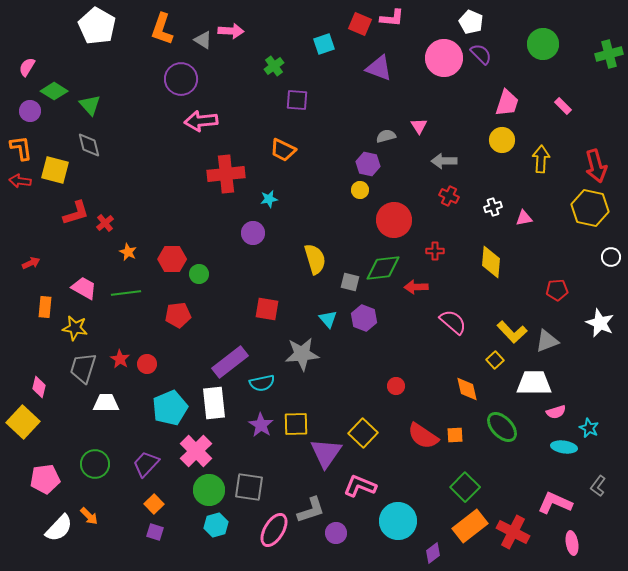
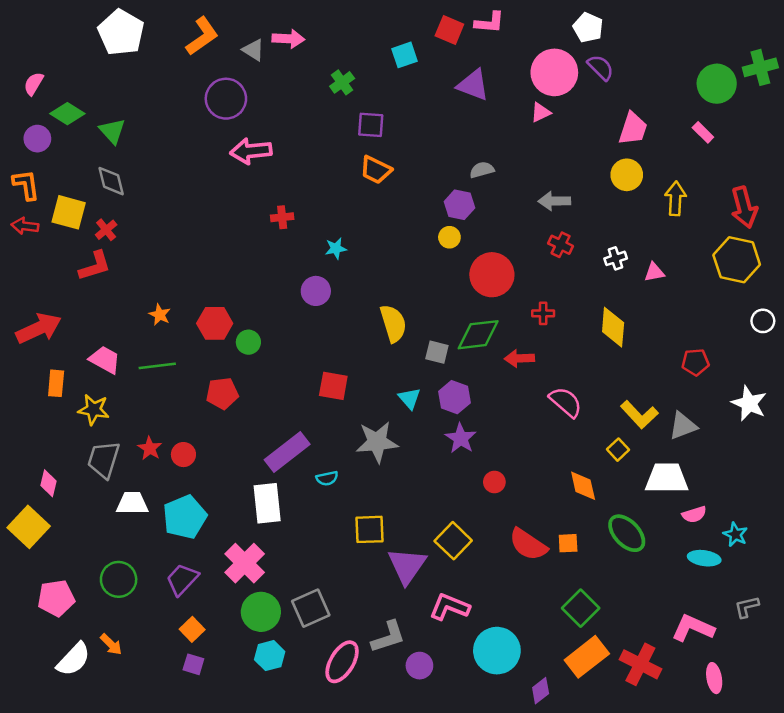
orange L-shape: (162, 29) -> (202, 36), turned -144
green circle: (543, 44) -> (717, 84), moved
pink triangle: (419, 126) -> (541, 112), moved, turned 36
orange trapezoid: (283, 150) -> (376, 170), moved
red cross: (226, 174) -> (282, 217), size x0.5
red cross: (105, 223) -> (106, 230), moved
red arrow: (31, 263) -> (39, 328), size x2.0
cyan semicircle: (262, 383) -> (327, 478), size x0.7
cyan pentagon: (170, 408) -> (185, 517), moved
purple star: (261, 425) -> (461, 438), moved
gray L-shape: (598, 486) -> (747, 607), turned 40
gray square: (249, 487) -> (311, 608), turned -32

